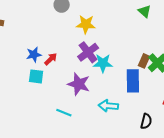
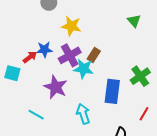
blue star: (34, 55) -> (44, 50), moved
brown rectangle: (144, 61) -> (94, 55), moved
cyan arrow: (108, 106) -> (83, 114), turned 60

